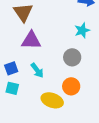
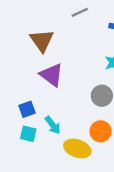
purple triangle: (31, 40) -> (52, 75), turned 35
cyan arrow: (37, 70) -> (53, 125), moved

